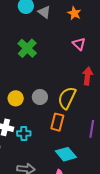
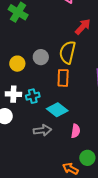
red arrow: (88, 76) -> (83, 27), turned 48
cyan diamond: (66, 154) -> (57, 110), moved

